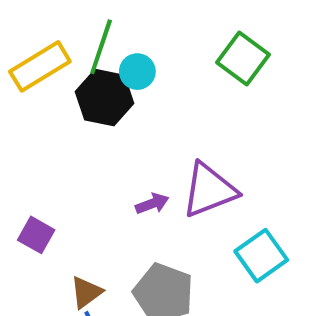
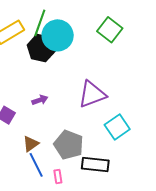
cyan circle: (137, 72) -> (58, 35), size x1.8
purple arrow: (152, 204) -> (40, 100), moved

